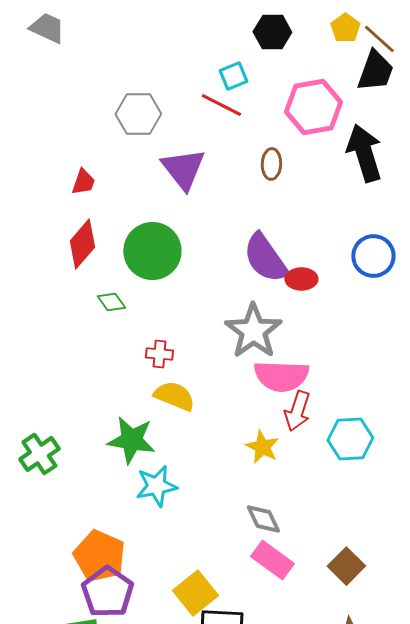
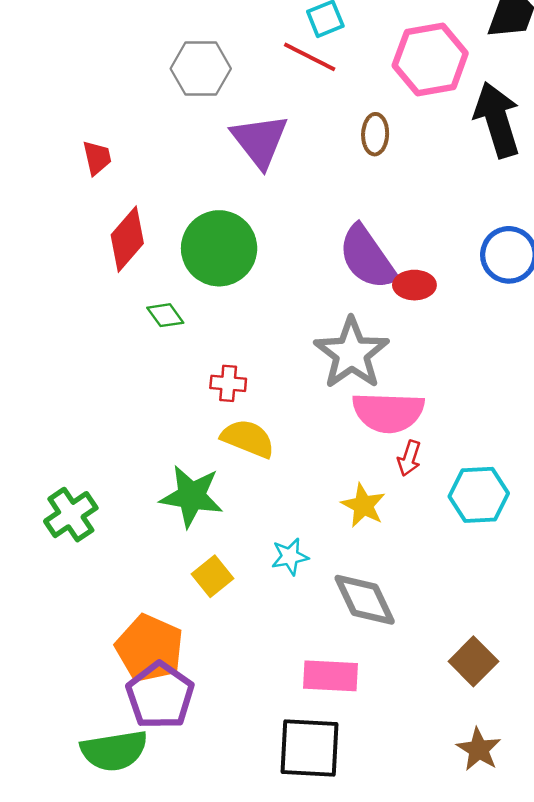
red trapezoid: (83, 182) -> (97, 158), moved, turned -32
red arrow: (297, 411) -> (409, 458), size x0.7
cyan star: (156, 486) -> (290, 557), moved, size x0.7
gray diamond: (263, 519) -> (365, 600), size x1.4
pink rectangle: (272, 560) -> (331, 676), moved, turned -33
yellow square: (195, 593) -> (212, 576), moved, size x0.7

